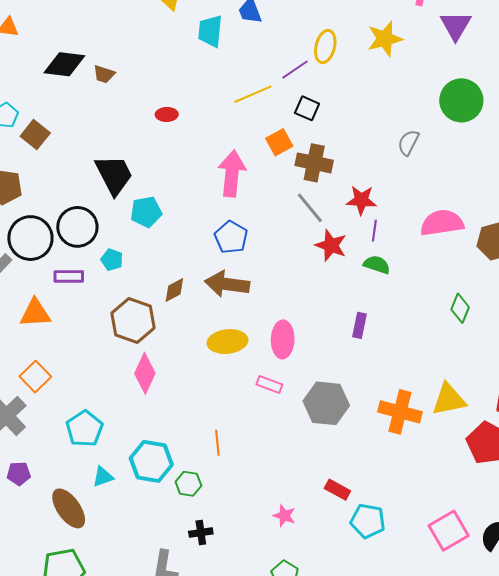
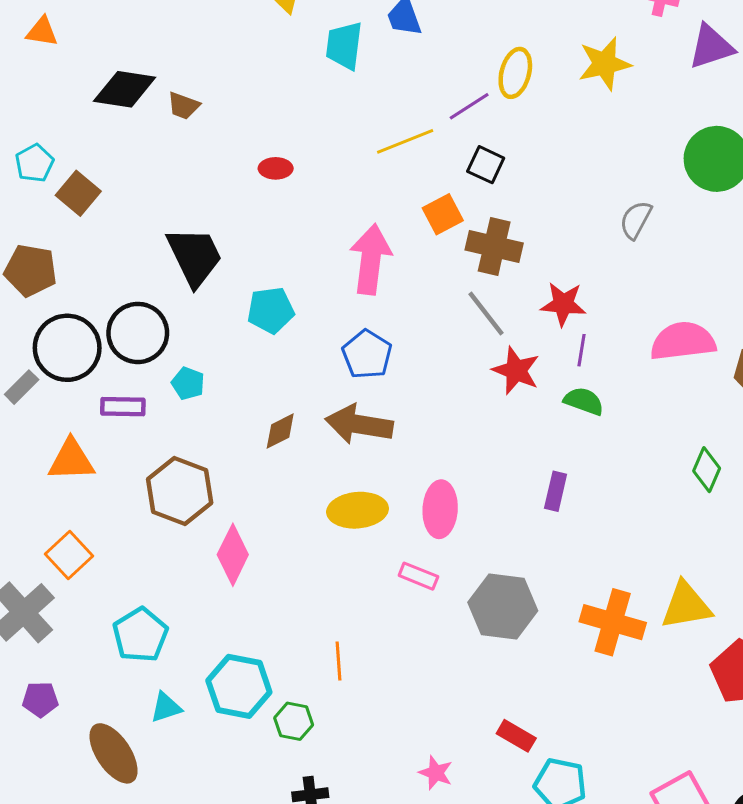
purple triangle: (456, 26) -> (711, 47), turned 40
cyan pentagon: (146, 212) -> (271, 310), moved
brown hexagon: (133, 321) -> (180, 491), moved

